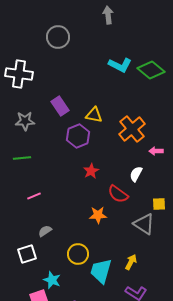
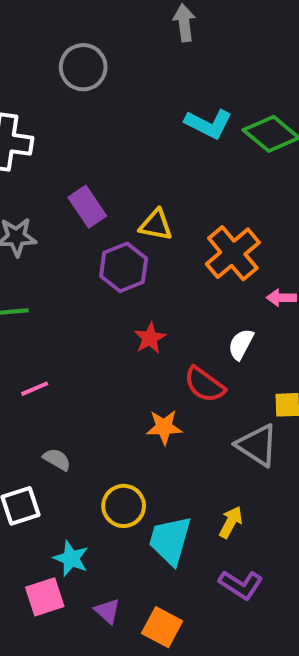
gray semicircle: (45, 231) -> (57, 459), turned 64

